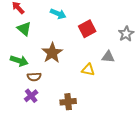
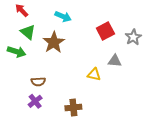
red square: (87, 29) -> (105, 31), moved
brown star: (52, 53) -> (54, 42), moved
green arrow: (19, 61) -> (17, 52), moved

